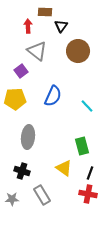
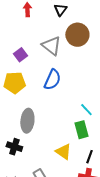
gray triangle: (37, 51) -> (51, 46), moved
cyan line: (87, 106) -> (86, 110), moved
black cross: (22, 171) -> (14, 147), moved

